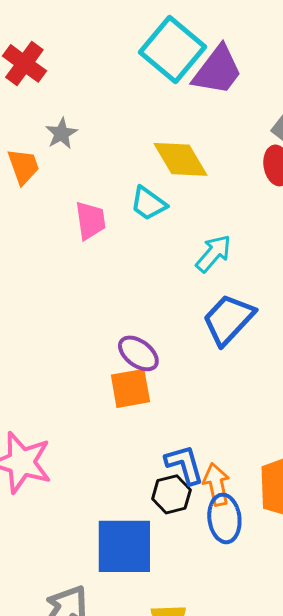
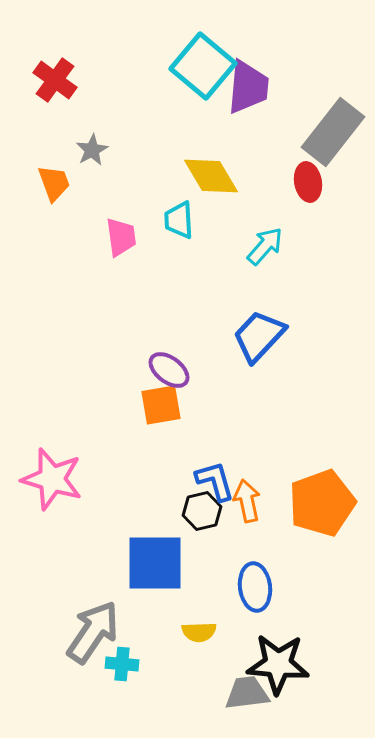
purple trapezoid: (217, 70) -> (248, 87), turned -32
cyan trapezoid: (148, 203) -> (179, 220), turned 51
cyan arrow: (213, 253) -> (265, 246), moved
blue ellipse: (224, 518) -> (255, 587), moved

